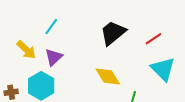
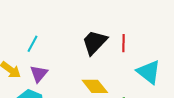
red line: (153, 39) -> (124, 43), moved, turned -48

